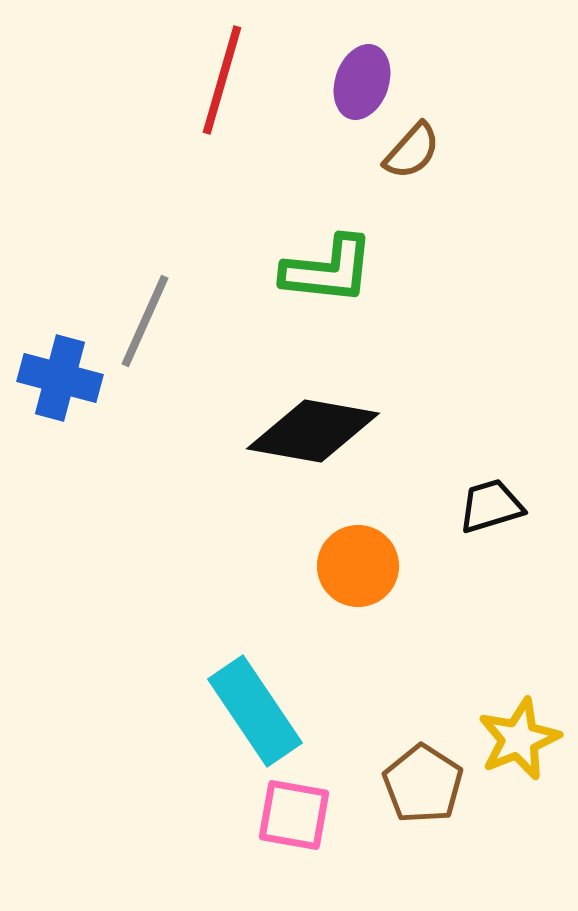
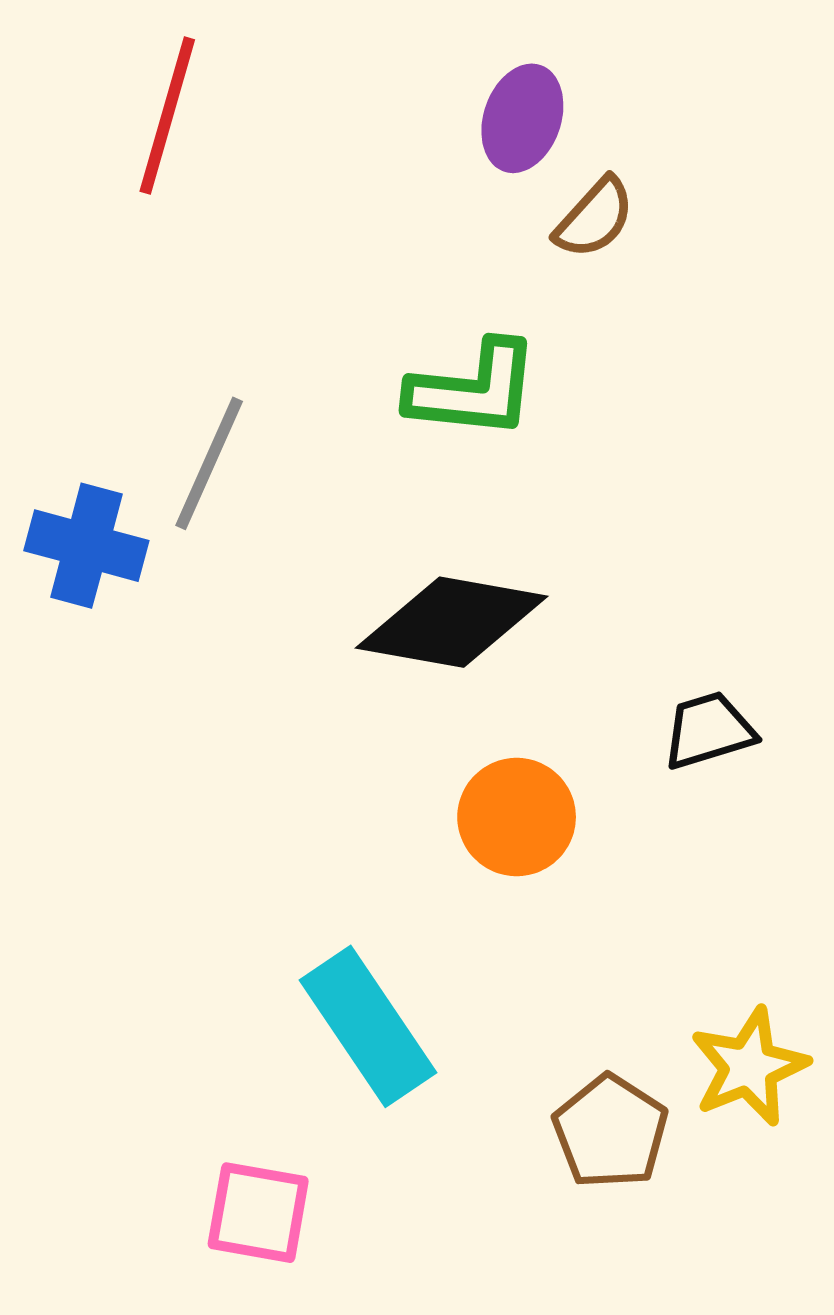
red line: (222, 80) -> (167, 115), moved
pink square: (294, 815) -> (258, 1213), moved

